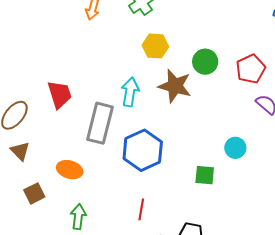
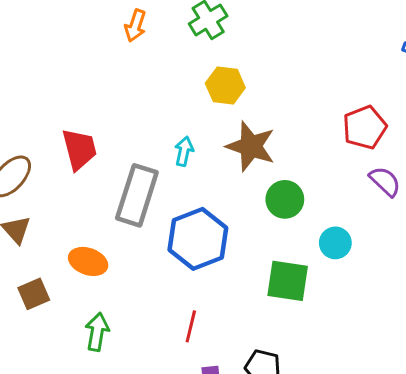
green circle: (205, 62) -> (285, 199), moved
cyan arrow: (130, 92) -> (184, 151), size x0.7
green square: (205, 175) -> (288, 281), size x1.4

